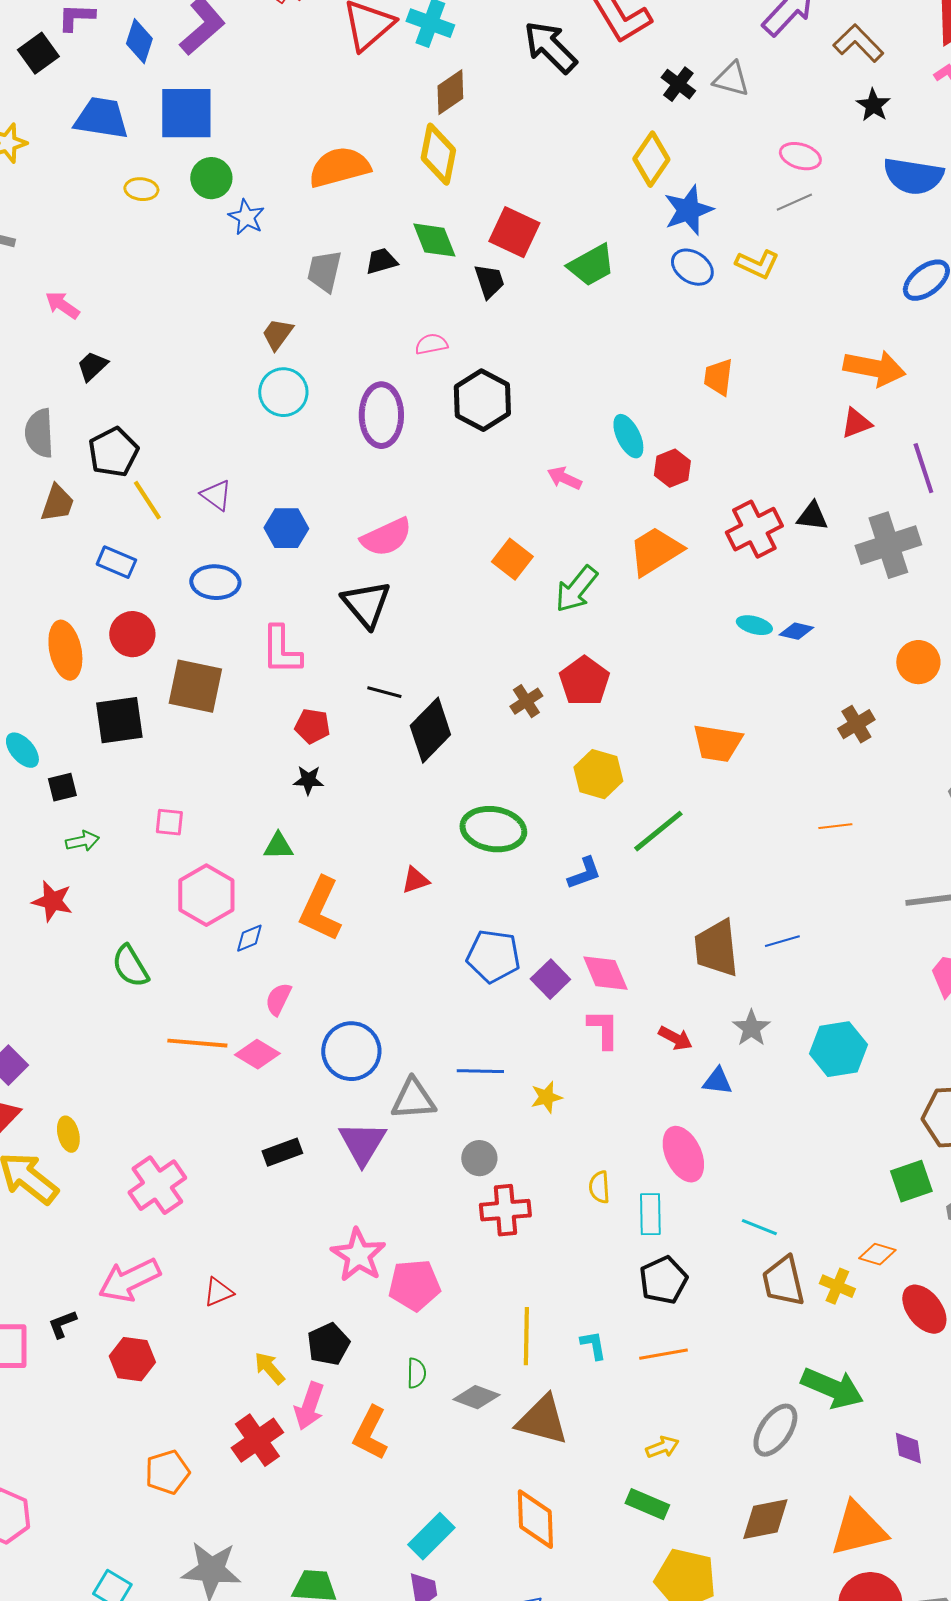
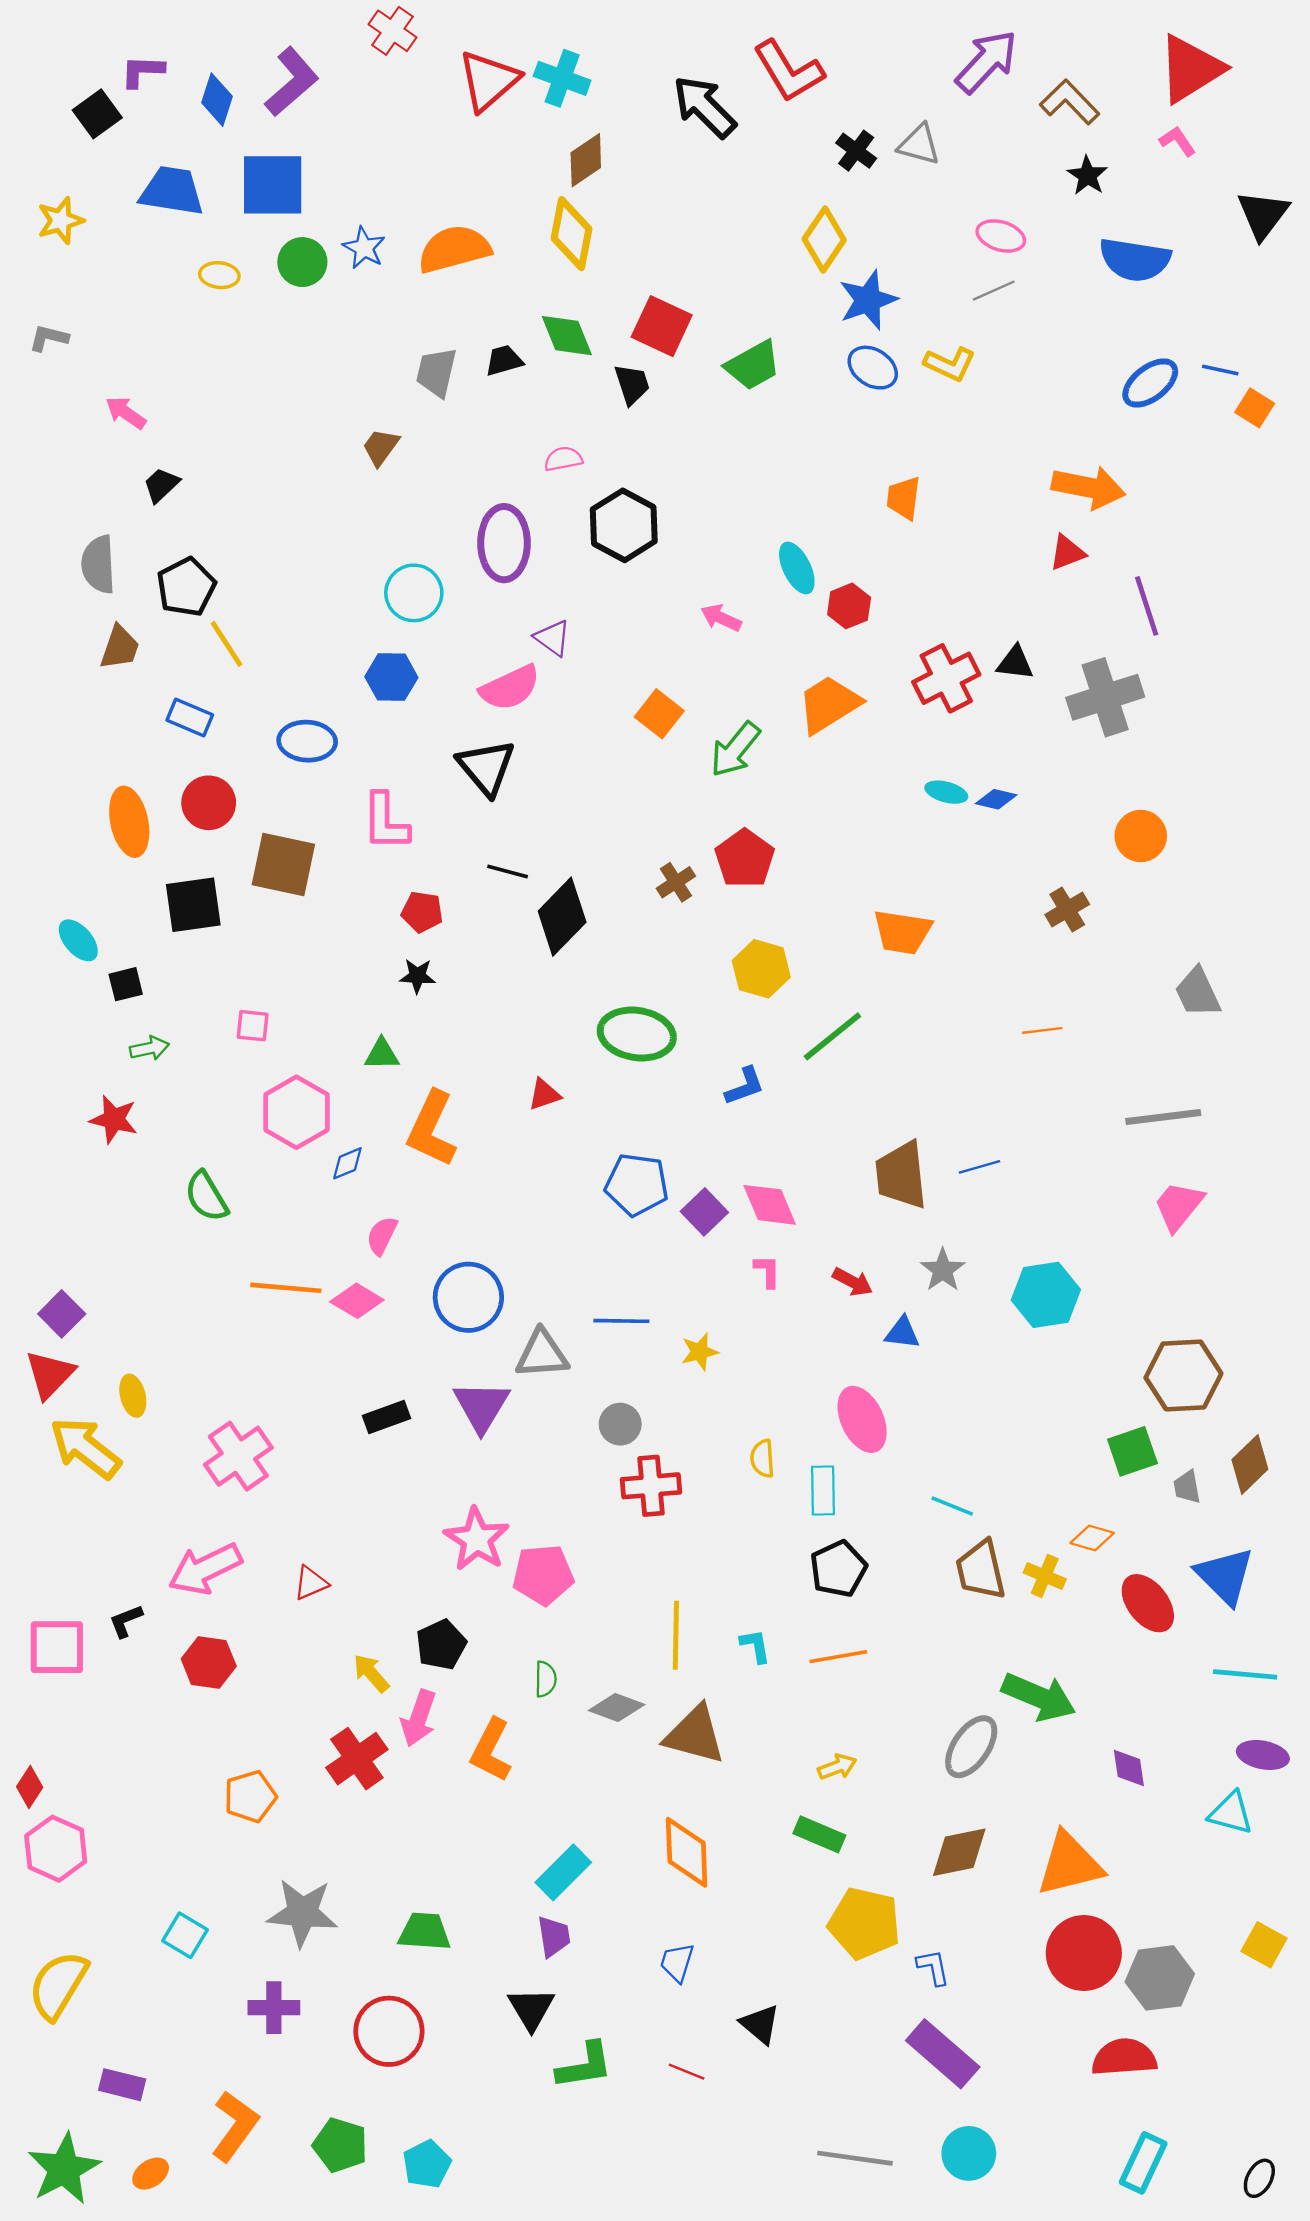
blue star: (246, 217) -> (364, 248), moved
cyan circle: (283, 392) -> (414, 593), moved
purple triangle: (216, 495) -> (553, 638), moved
pink L-shape: (603, 1029) -> (767, 1271), size x0.7

